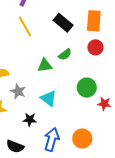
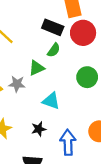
black rectangle: (63, 23) -> (53, 27), moved
red circle: (95, 47) -> (83, 33), size x1.5
gray star: (18, 91) -> (17, 84), moved

